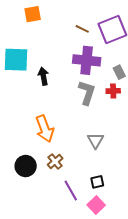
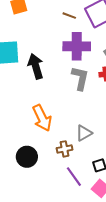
black arrow: (43, 76) -> (36, 66), size x1.4
gray triangle: (95, 140) -> (84, 133), moved, turned 36
brown cross: (55, 162) -> (65, 149), moved, turned 35

